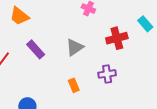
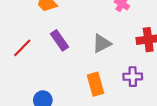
orange rectangle: (74, 85) -> (96, 84), size x1.5

